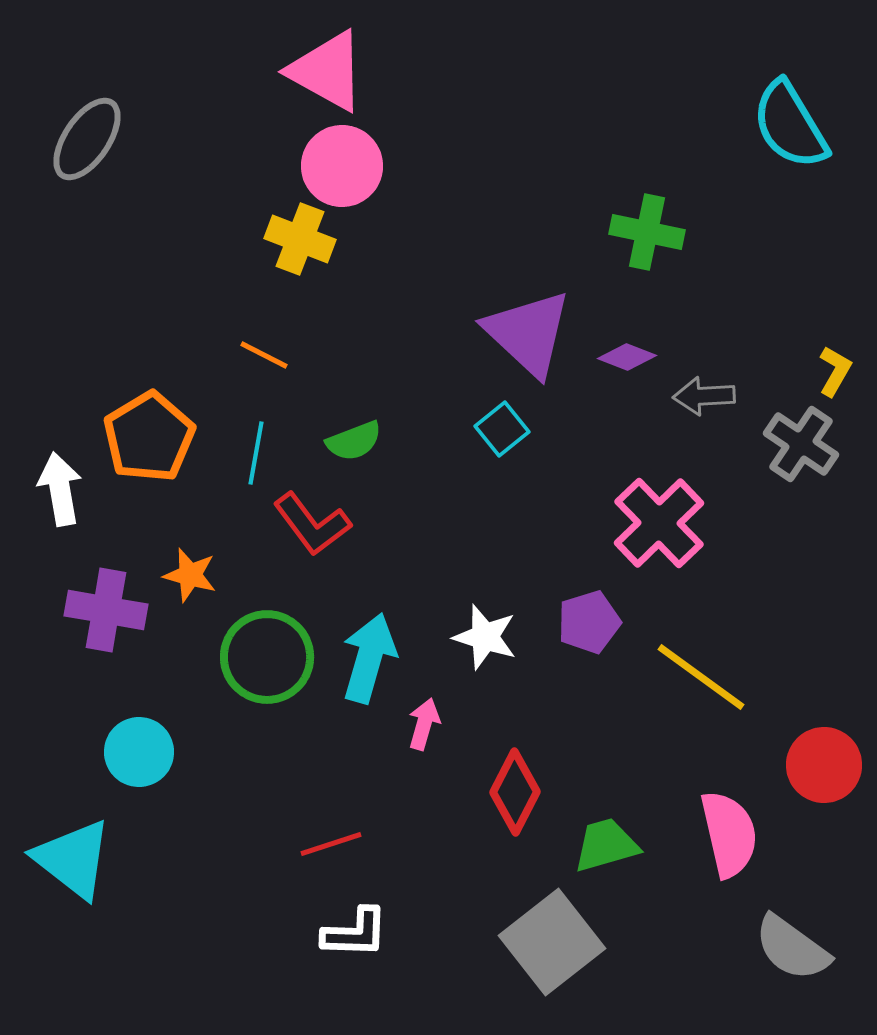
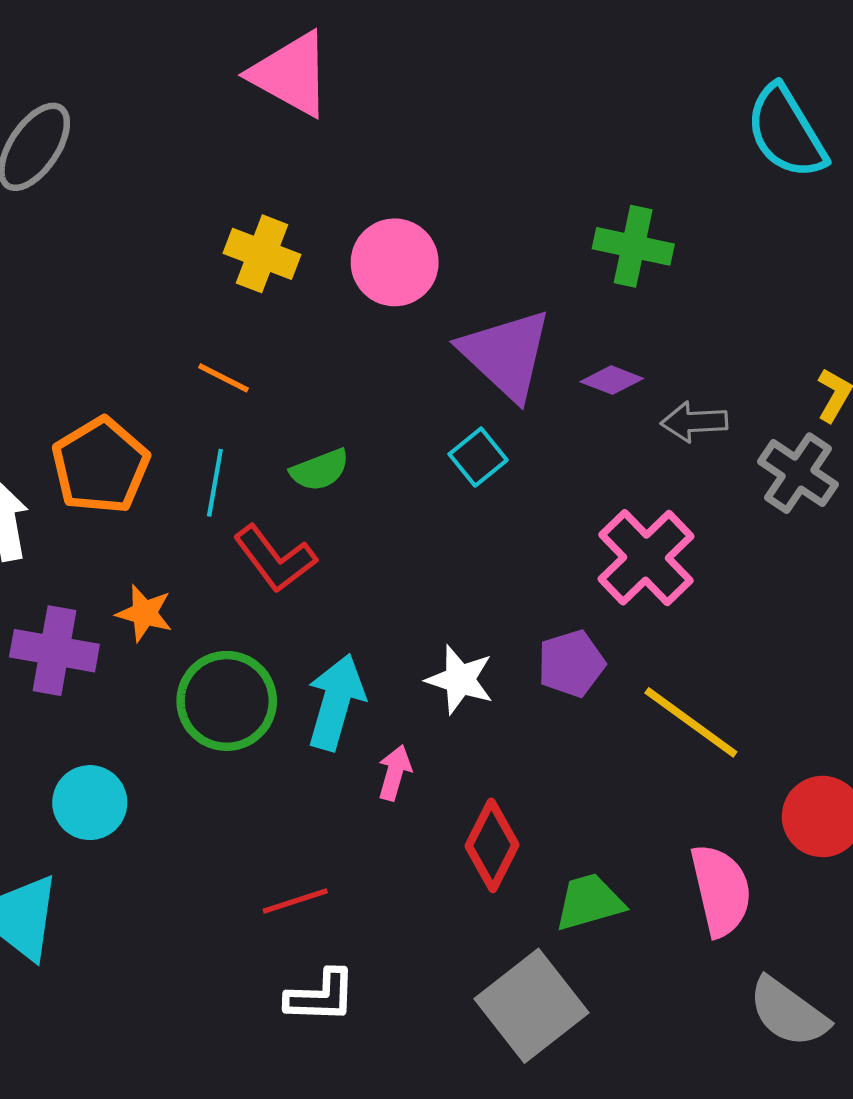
pink circle: (342, 166) -> (395, 262), moved

